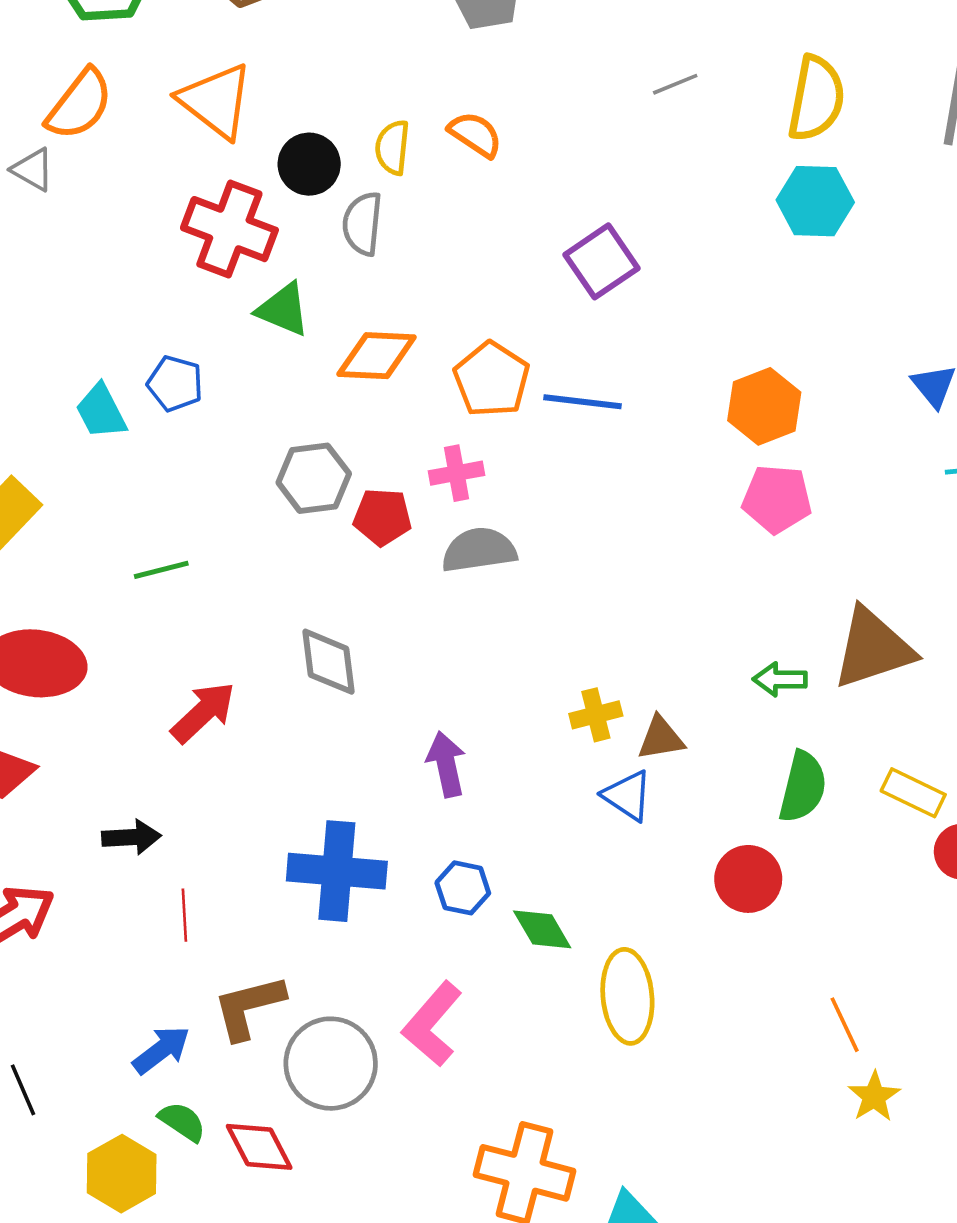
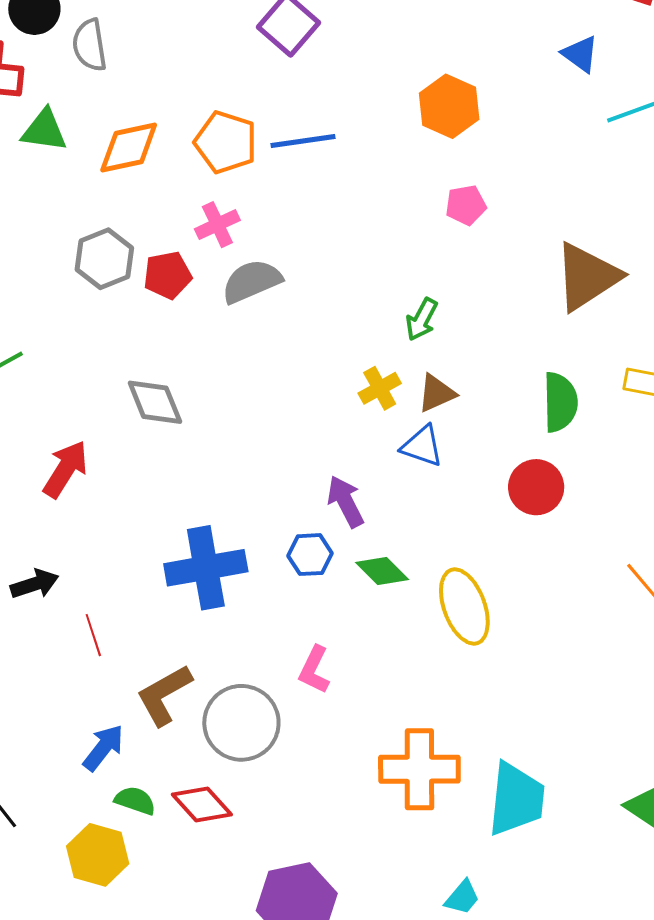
pink pentagon: (777, 499) -> (466, 205), moved, size x0.7
green arrow: (780, 679) -> (422, 319), moved, turned -48
purple arrow: (446, 764) -> (346, 502), moved
pink L-shape: (432, 1024) -> (314, 670), size x0.7

